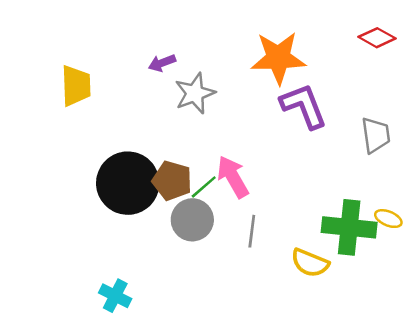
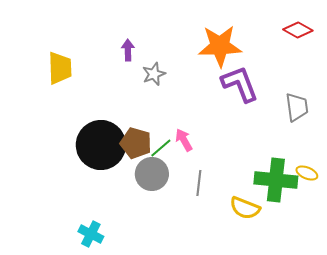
purple arrow: (162, 63) -> (128, 50), turned 110
gray star: (195, 93) -> (154, 74), size x0.7
pink arrow: (233, 177) -> (184, 140), size x0.7

